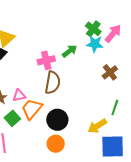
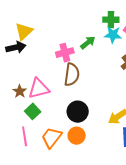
green cross: (93, 29) -> (111, 20), turned -35
pink triangle: (19, 96) -> (39, 88), size x1.6
orange trapezoid: (32, 109) -> (52, 137), moved

